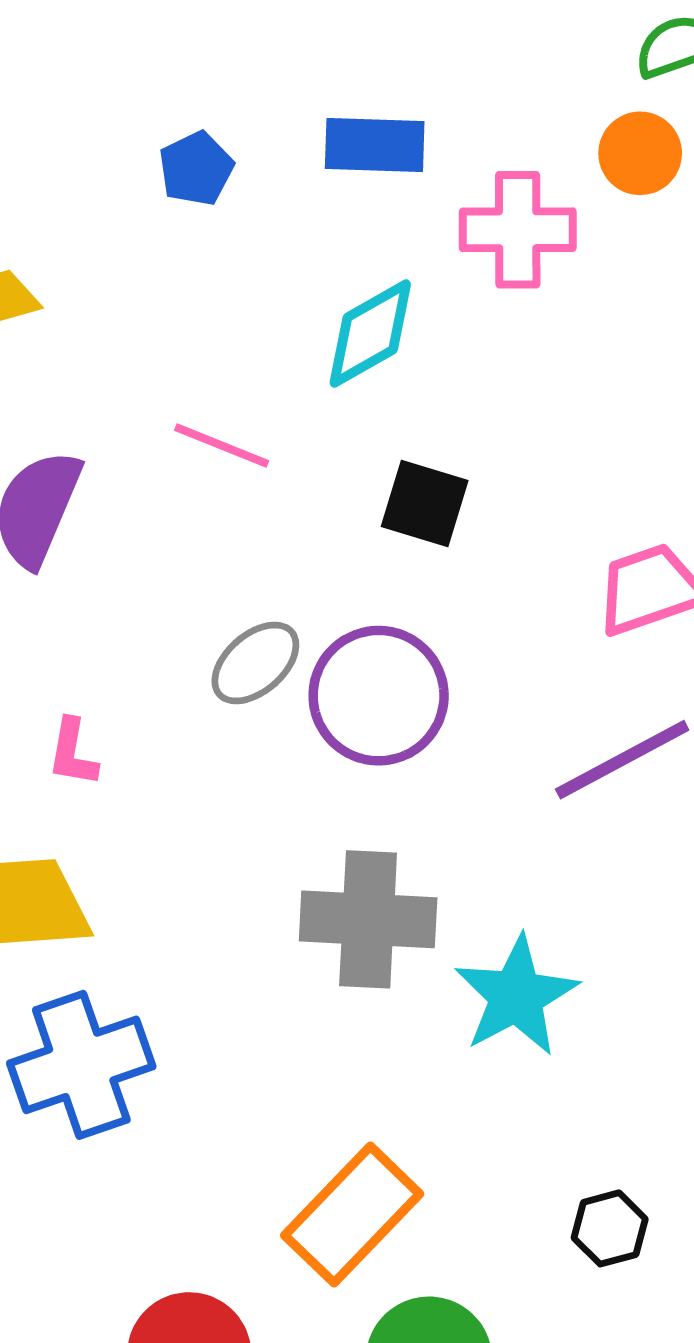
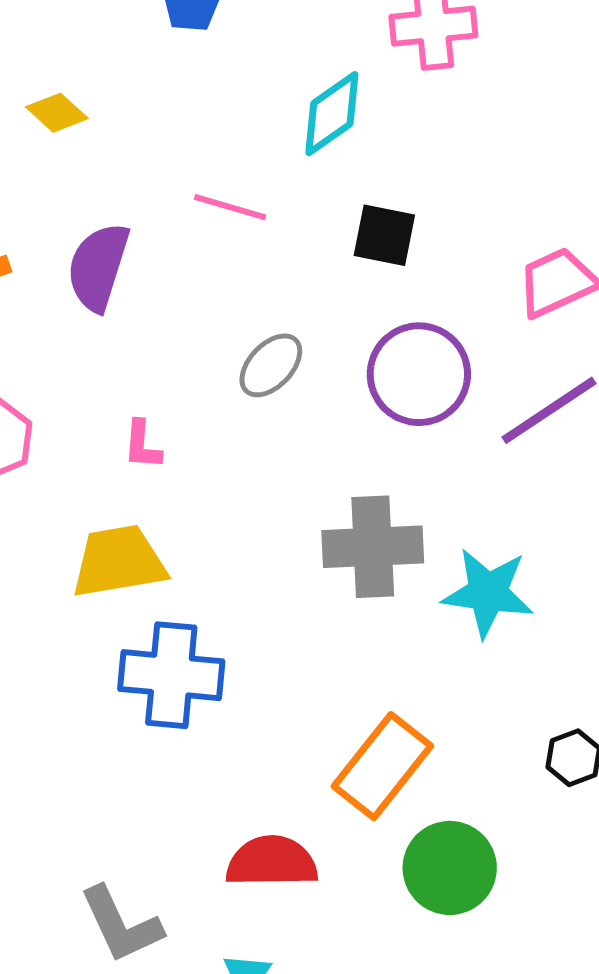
purple circle: (379, 696) -> (419, 374), moved
cyan star: (516, 996) -> (488, 593), turned -30
blue cross: (81, 1065) -> (171, 675), turned 30

